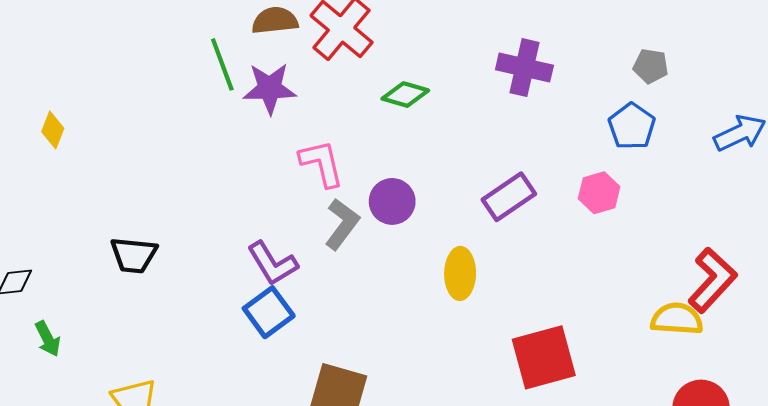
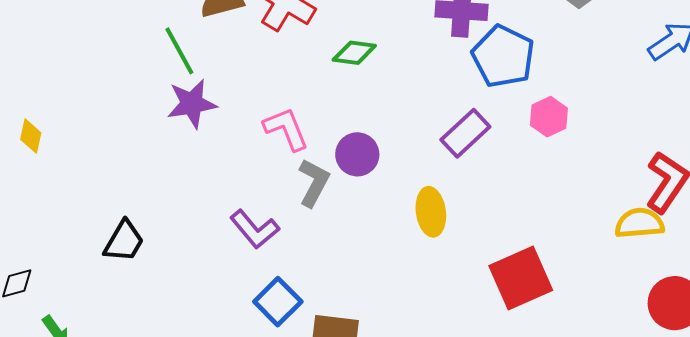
purple star: (270, 88) -> (192, 104), moved
blue pentagon: (632, 126) -> (503, 56), moved, size x1.4
black trapezoid: (134, 255) -> (124, 241), turned -57
blue square: (269, 312) -> (278, 302), moved

